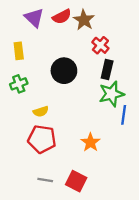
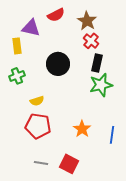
purple triangle: (34, 18) -> (31, 28), moved, turned -30
brown star: (84, 20) -> (87, 21), moved
blue line: (124, 115) -> (112, 135), moved

